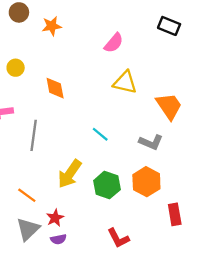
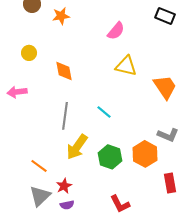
gray line: (34, 135) -> (65, 116), moved
gray L-shape: (151, 142) -> (168, 135), moved

